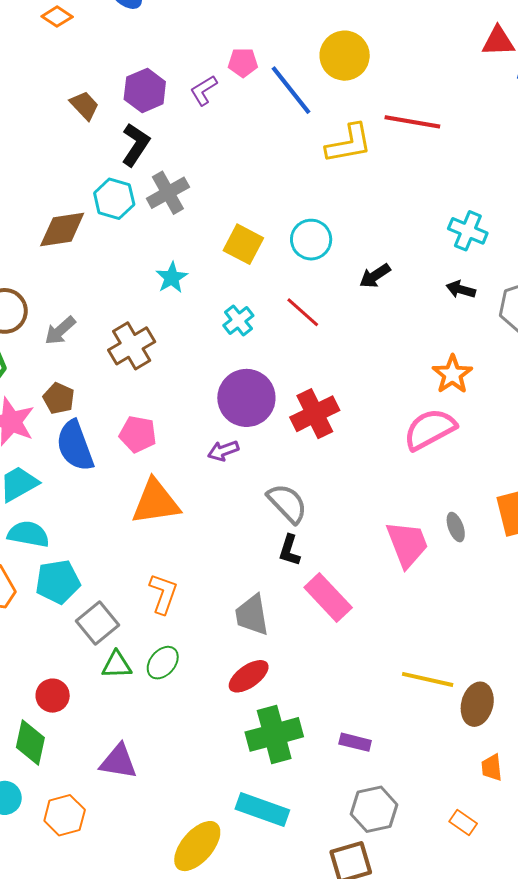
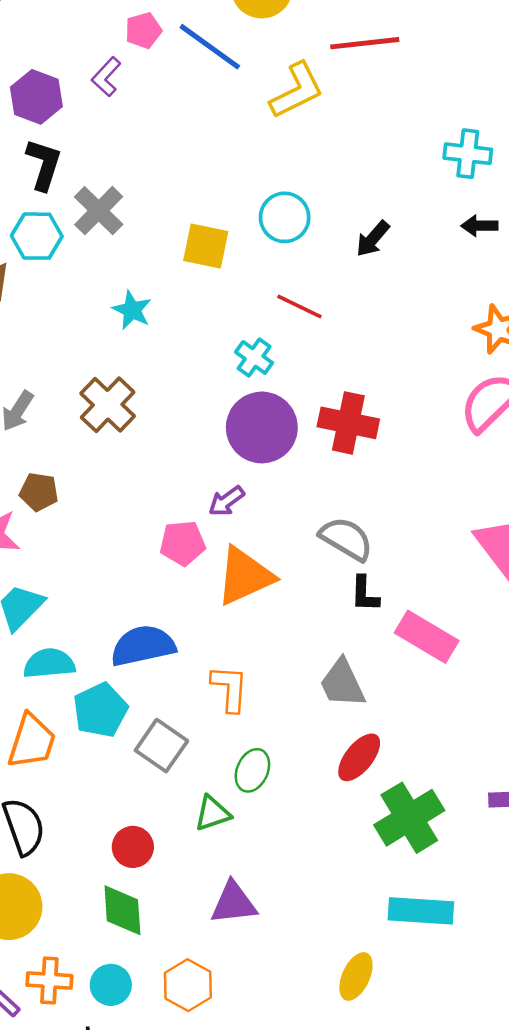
cyan cross: (238, 320) -> (254, 357), moved
red cross: (315, 414) -> (348, 423), turned -36
pink pentagon: (138, 434) -> (183, 543), moved
blue semicircle: (75, 446) -> (143, 646), moved, turned 114
purple arrow: (223, 451) -> (226, 501), moved
orange triangle: (156, 502) -> (245, 576), moved
green triangle: (117, 665) -> (212, 813), moved
yellow ellipse: (197, 846) -> (356, 976), size x0.7

